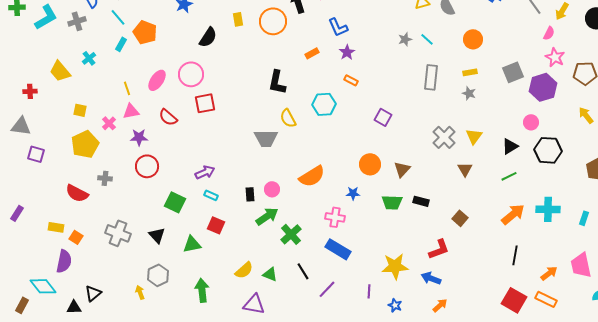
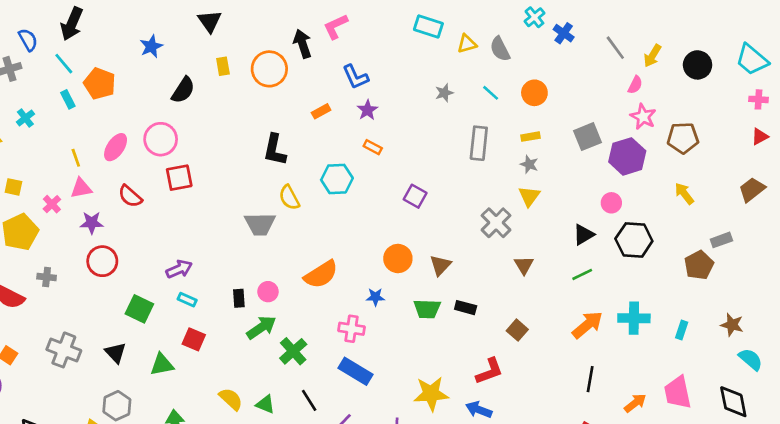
cyan line: (427, 39) -> (491, 93), moved
cyan rectangle: (121, 44) -> (68, 99), turned -56
yellow triangle: (474, 136) -> (529, 196), moved
yellow semicircle: (244, 270) -> (231, 399), turned -96

